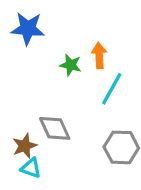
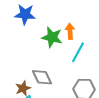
green star: (71, 65) -> (52, 37), size x1.5

